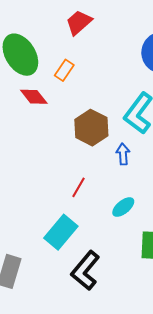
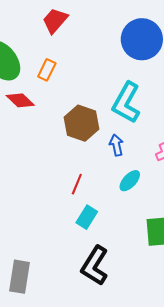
cyan ellipse: (123, 207) -> (130, 181), moved
cyan rectangle: (61, 232) -> (87, 217), moved, size x0.7

